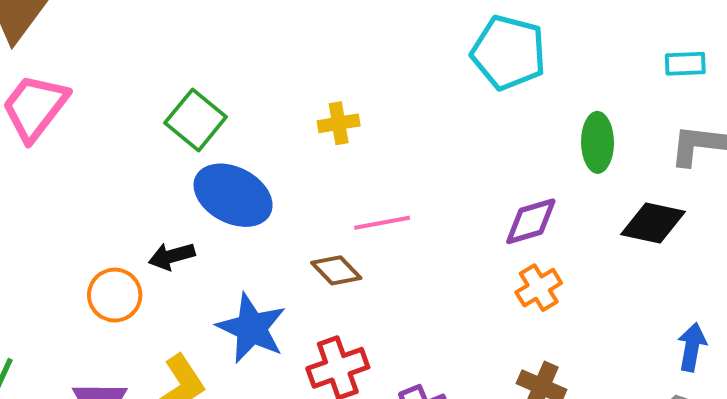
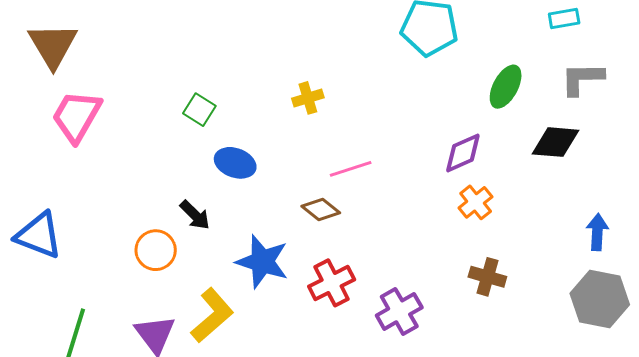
green square: (196, 120) -> (199, 110), size x0.7
green ellipse: (598, 142) -> (506, 87), turned 36
blue ellipse: (233, 195) -> (235, 163), size x0.7
black arrow: (172, 256) -> (195, 215), turned -112

